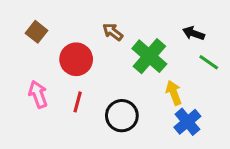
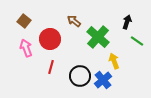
black arrow: (193, 33) -> (127, 22), turned 88
pink arrow: (38, 94) -> (26, 48), moved
blue cross: (187, 122) -> (103, 80), moved

